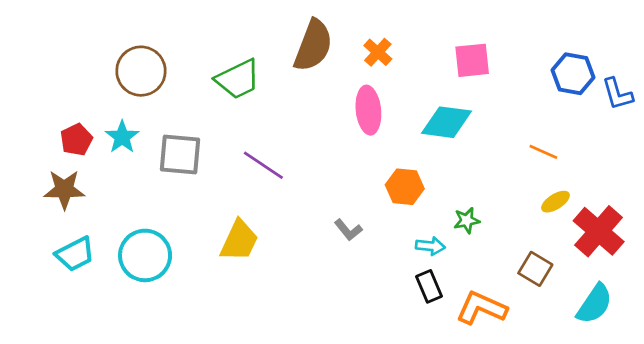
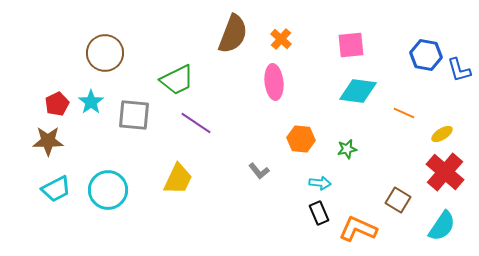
green trapezoid: (238, 79) -> (177, 80), moved
cyan diamond: (446, 122) -> (358, 91), moved
yellow ellipse: (555, 202) -> (442, 134), moved
green star: (467, 220) -> (347, 149), moved

